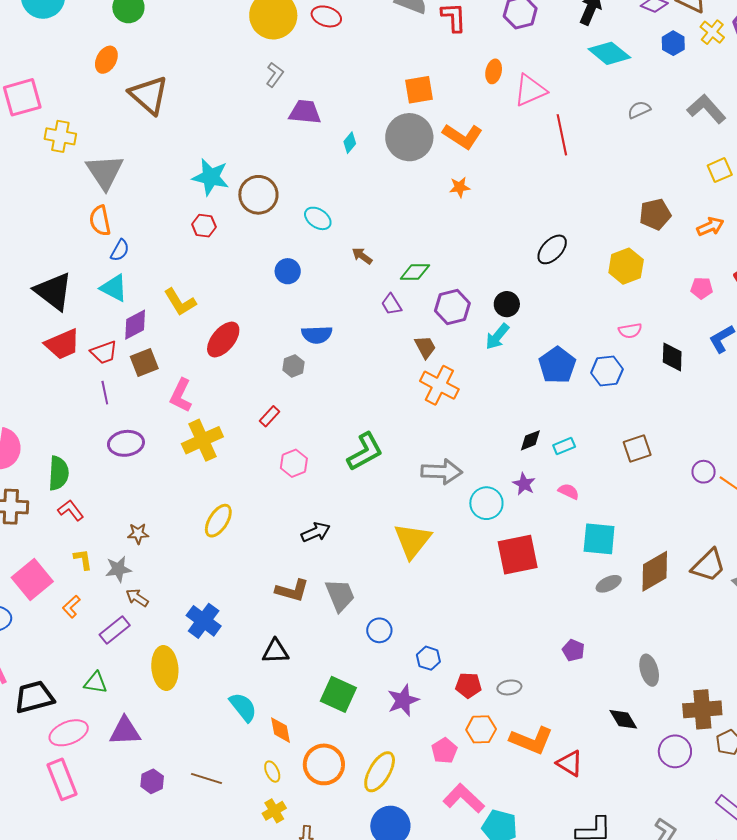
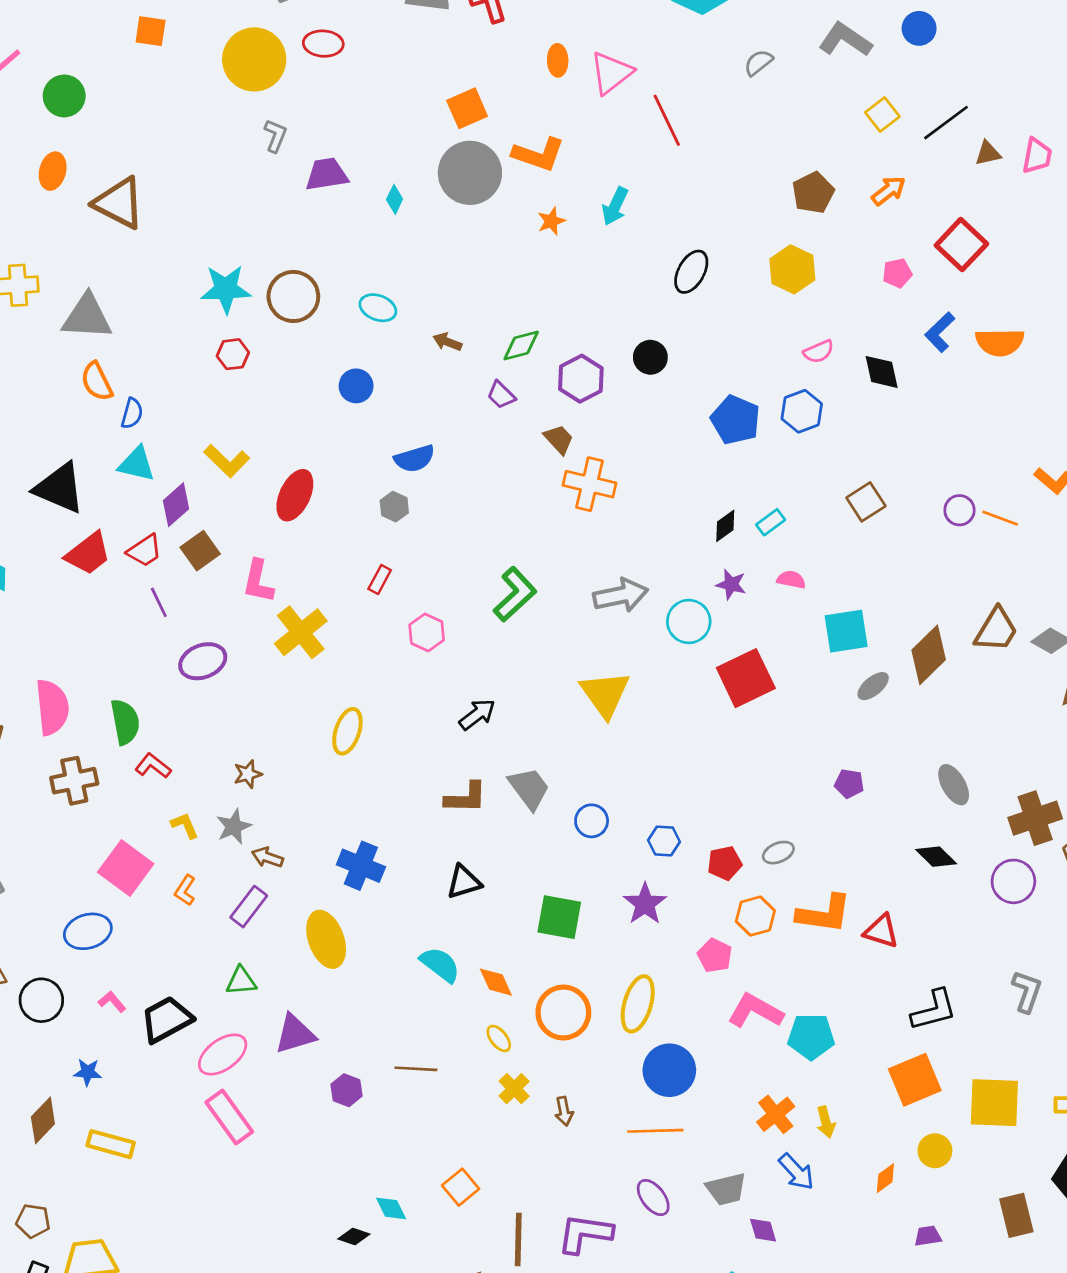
gray triangle: (105, 172) -> (87, 317), turned -39
cyan arrow: (497, 337) -> (615, 206), moved

